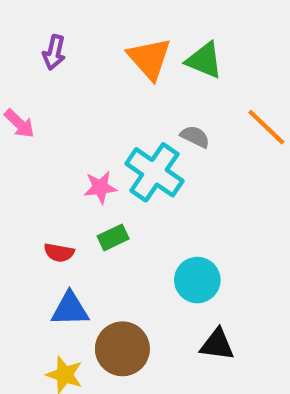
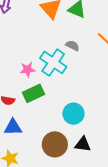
green rectangle: (113, 237) -> (34, 93), size x1.5
brown circle: (122, 349) -> (55, 144), moved

